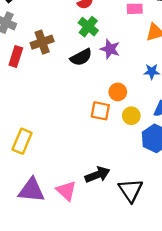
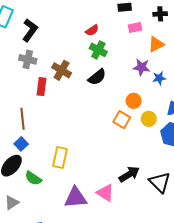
brown cross: (42, 42) -> (62, 70), turned -30
purple star: (110, 49) -> (141, 67), moved
orange square: (100, 111) -> (122, 120), turned 30

